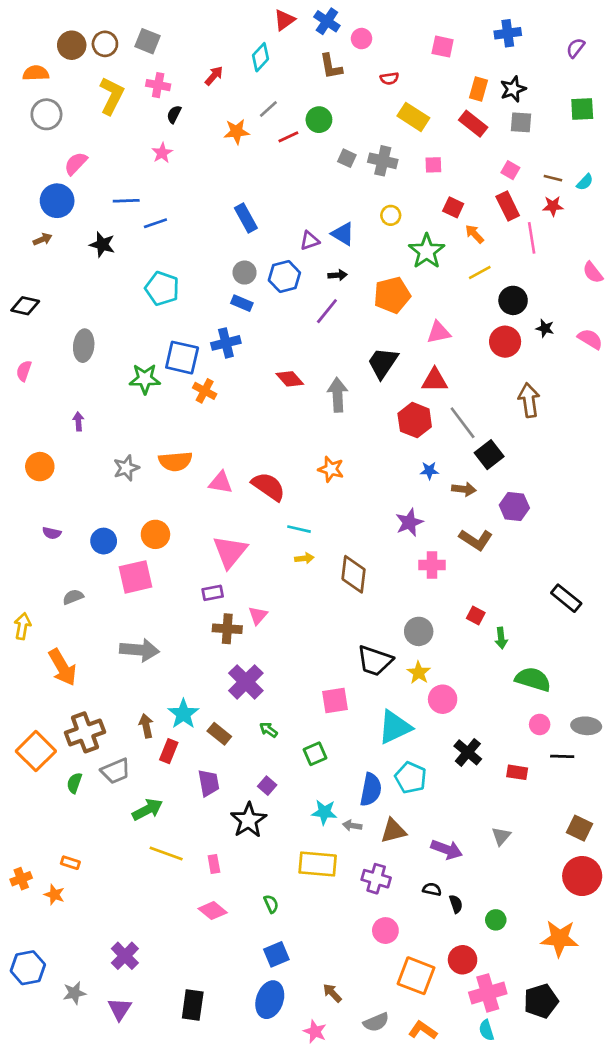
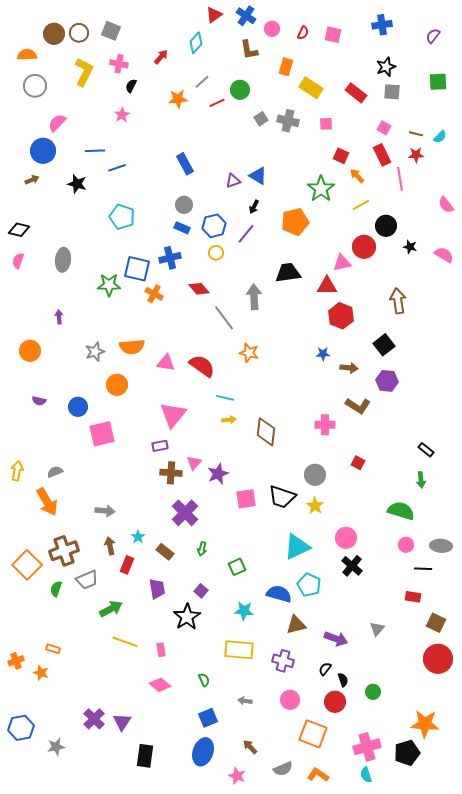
red semicircle: (389, 78) -> (303, 33), moved, turned -56
orange rectangle: (478, 89) -> (286, 67), moved
gray square: (347, 158) -> (261, 119), turned 32
yellow circle: (391, 215) -> (216, 253), moved
black arrow: (338, 275) -> (254, 207), turned 120
blue hexagon: (284, 276) -> (214, 226), moved
pink triangle: (439, 332) -> (342, 263), moved
red circle: (505, 342) -> (364, 247), moved
black trapezoid: (383, 363) -> (288, 273), turned 48
pink semicircle: (24, 371) -> (18, 261), moved
red diamond: (290, 379) -> (199, 289), moved
red hexagon: (415, 420) -> (341, 316), moved
gray line: (463, 423) -> (224, 318), moved
black square: (489, 455) -> (384, 345), moved
purple star: (409, 522) -> (218, 474), moved
orange circle: (155, 534) -> (117, 385), moved
gray semicircle: (73, 597) -> (55, 472), moved
black rectangle: (566, 598) -> (426, 450), size x0.7
green arrow: (501, 638) -> (421, 480), moved
gray arrow: (140, 650) -> (105, 511), moved, size x0.7
pink circle: (443, 699) -> (346, 538), moved
pink square: (335, 701) -> (246, 499), moved
cyan star: (183, 714) -> (138, 537), size x0.6
green arrow: (268, 730) -> (202, 549), turned -112
red rectangle: (517, 772) -> (413, 597), moved
blue semicircle: (371, 790) -> (279, 594), turned -85
gray arrow: (352, 825) -> (245, 701), moved
black semicircle: (432, 889) -> (325, 669), turned -64
orange star: (560, 938) -> (425, 724), moved
red circle: (463, 960) -> (335, 702), moved
purple triangle: (120, 1009) -> (122, 722), moved

